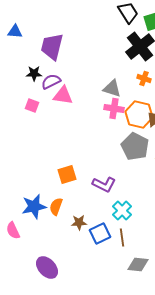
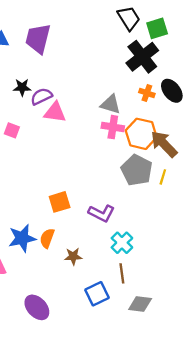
purple trapezoid: (52, 46) -> (38, 39), moved
pink square: (32, 106) -> (12, 130), moved
blue square: (100, 234) -> (97, 294), moved

